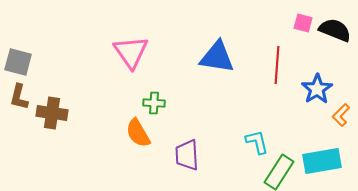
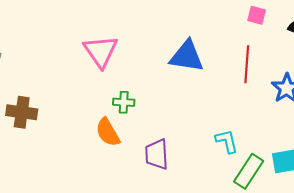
pink square: (303, 23) -> (257, 15), moved

